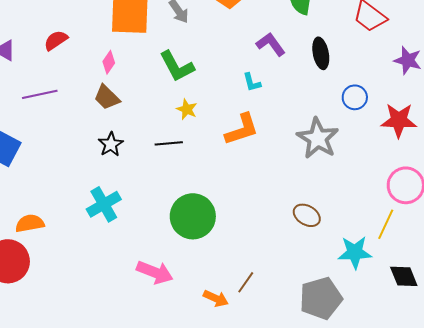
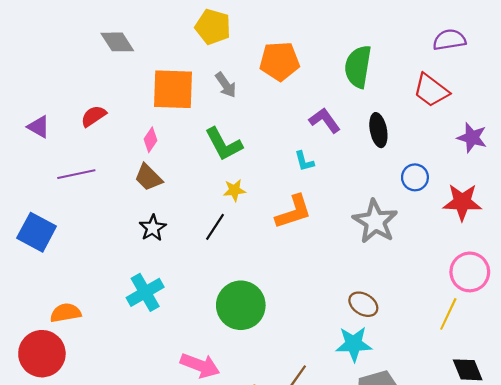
yellow star: (187, 109) -> (234, 190), turned -30
black line: (169, 143) -> (215, 227), turned -52
cyan star: (355, 252) -> (354, 344), moved

